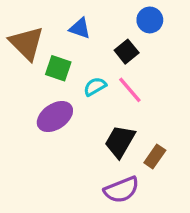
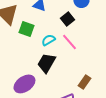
purple ellipse: (55, 117) -> (24, 84), moved
black trapezoid: (120, 141) -> (46, 63), moved

